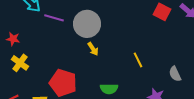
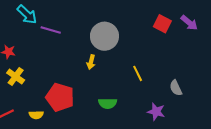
gray circle: (87, 24) -> (104, 36), moved
yellow arrow: (93, 49) -> (91, 62), turned 48

